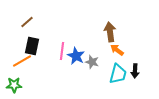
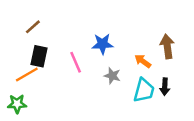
brown arrow: (110, 32) -> (167, 46), moved
pink line: (62, 51) -> (76, 62), turned -30
blue star: (76, 56) -> (102, 44), moved, turned -30

